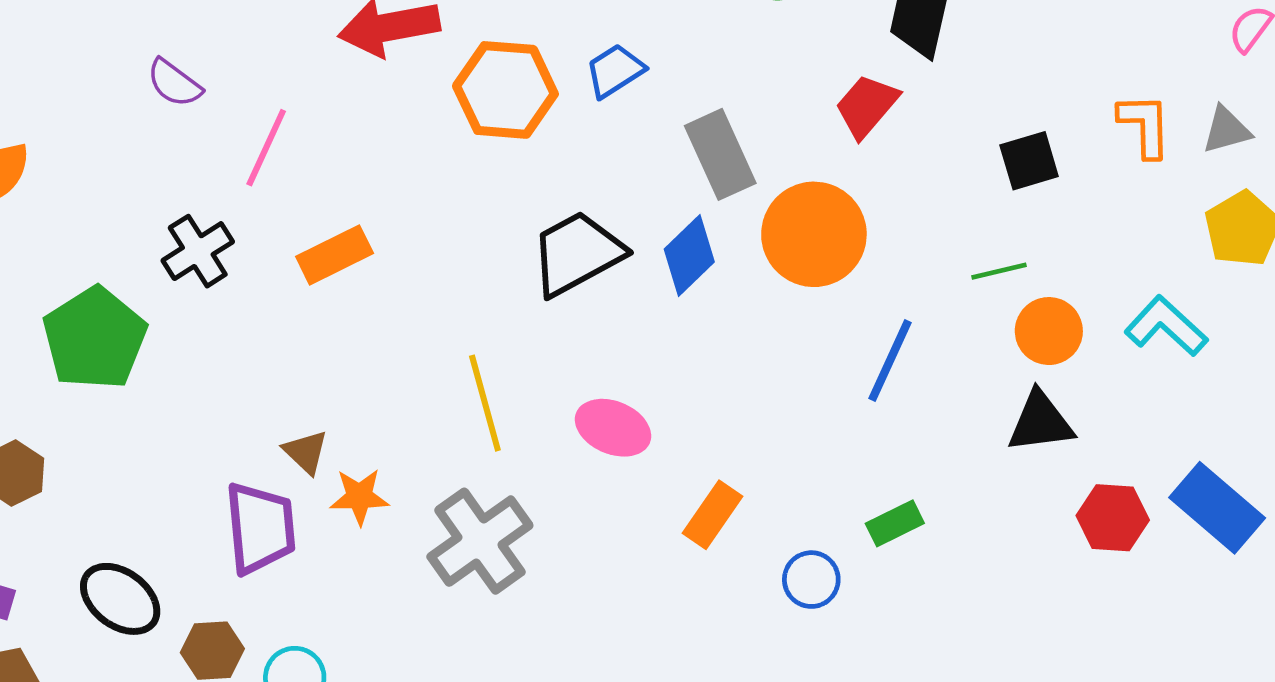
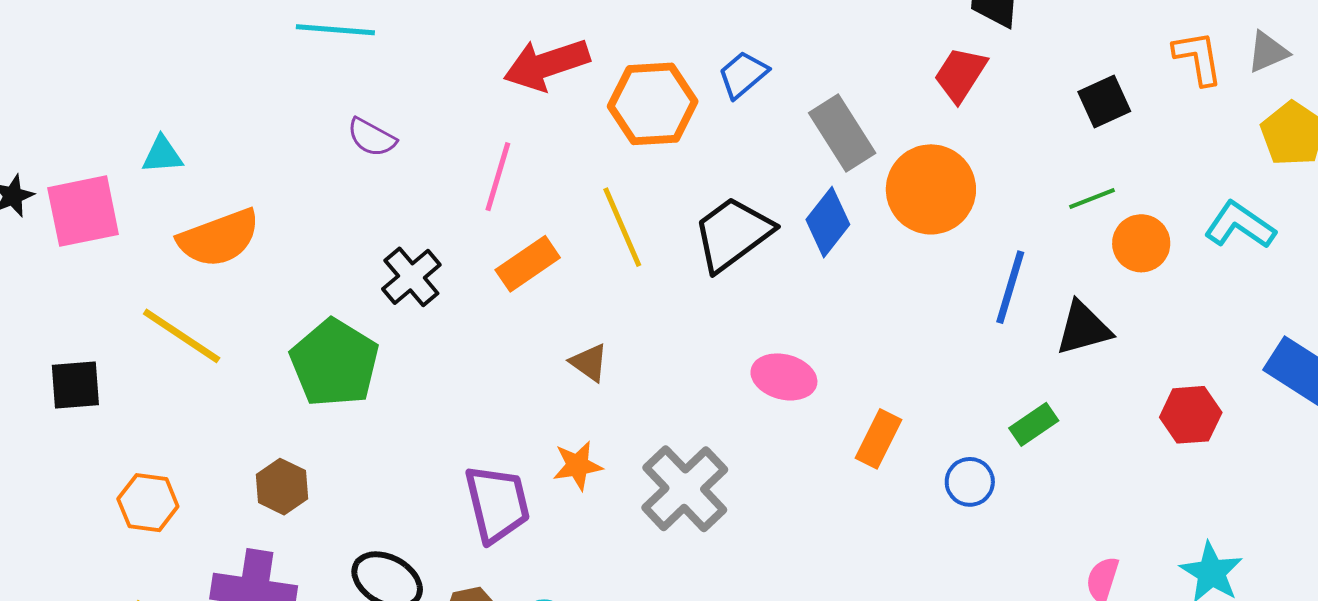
pink line: (266, 148) -> (498, 177), moved
yellow line: (485, 403) -> (622, 227), moved
black triangle: (1040, 422) -> (1083, 328), moved
brown triangle: (306, 452) -> (589, 363), moved
red hexagon: (1113, 518) -> (1191, 415), moved

